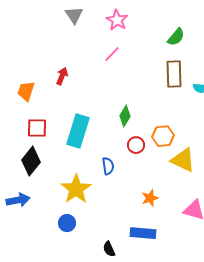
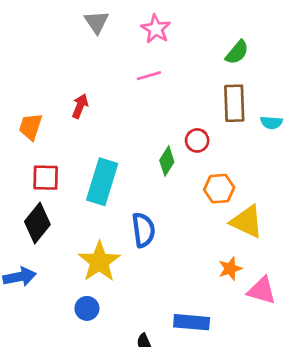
pink line: (112, 54) -> (149, 76), turned 30
red circle: (136, 145) -> (197, 140), moved
blue semicircle: (108, 166) -> (143, 230), size x1.4
orange star: (150, 198) -> (230, 268), moved

